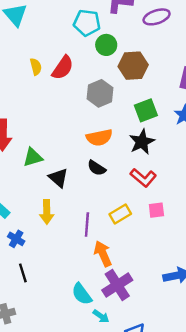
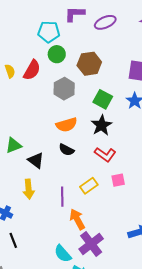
green circle: (106, 45) -> (57, 54), moved
green square: (146, 110) -> (103, 99), turned -36

